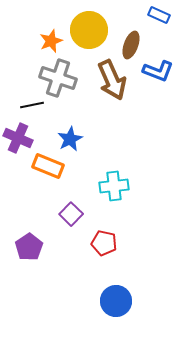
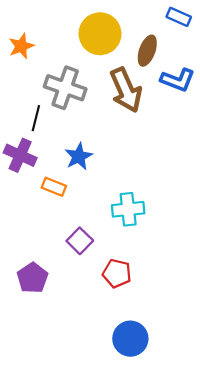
orange star: (51, 41) -> (21, 46), moved
black line: (32, 105) -> (36, 118), turned -65
orange rectangle: (48, 166) -> (54, 187), size x0.7

